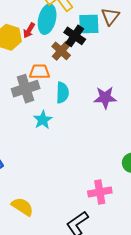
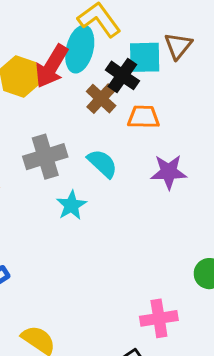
red arrow: (29, 30) -> (52, 66), size x1.8
orange trapezoid: (39, 72) -> (144, 117), moved
cyan semicircle: (62, 93) -> (102, 163), turned -50

